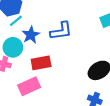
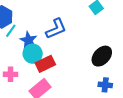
cyan circle: (13, 47) -> (33, 54), moved

